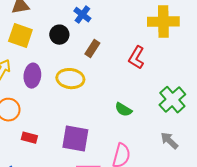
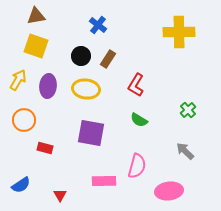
black circle: (59, 35) -> (81, 56), moved
red L-shape: (136, 58) -> (136, 85), moved
green cross: (172, 100) -> (188, 110), size x0.6
purple square: (75, 139) -> (91, 133), moved

